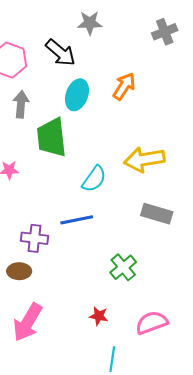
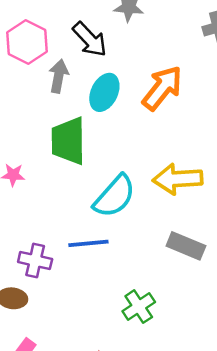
orange arrow: (124, 86) -> (162, 88), size x1.4
gray arrow: (21, 104) -> (59, 76), moved
cyan semicircle: (94, 179) -> (115, 196), size x1.4

